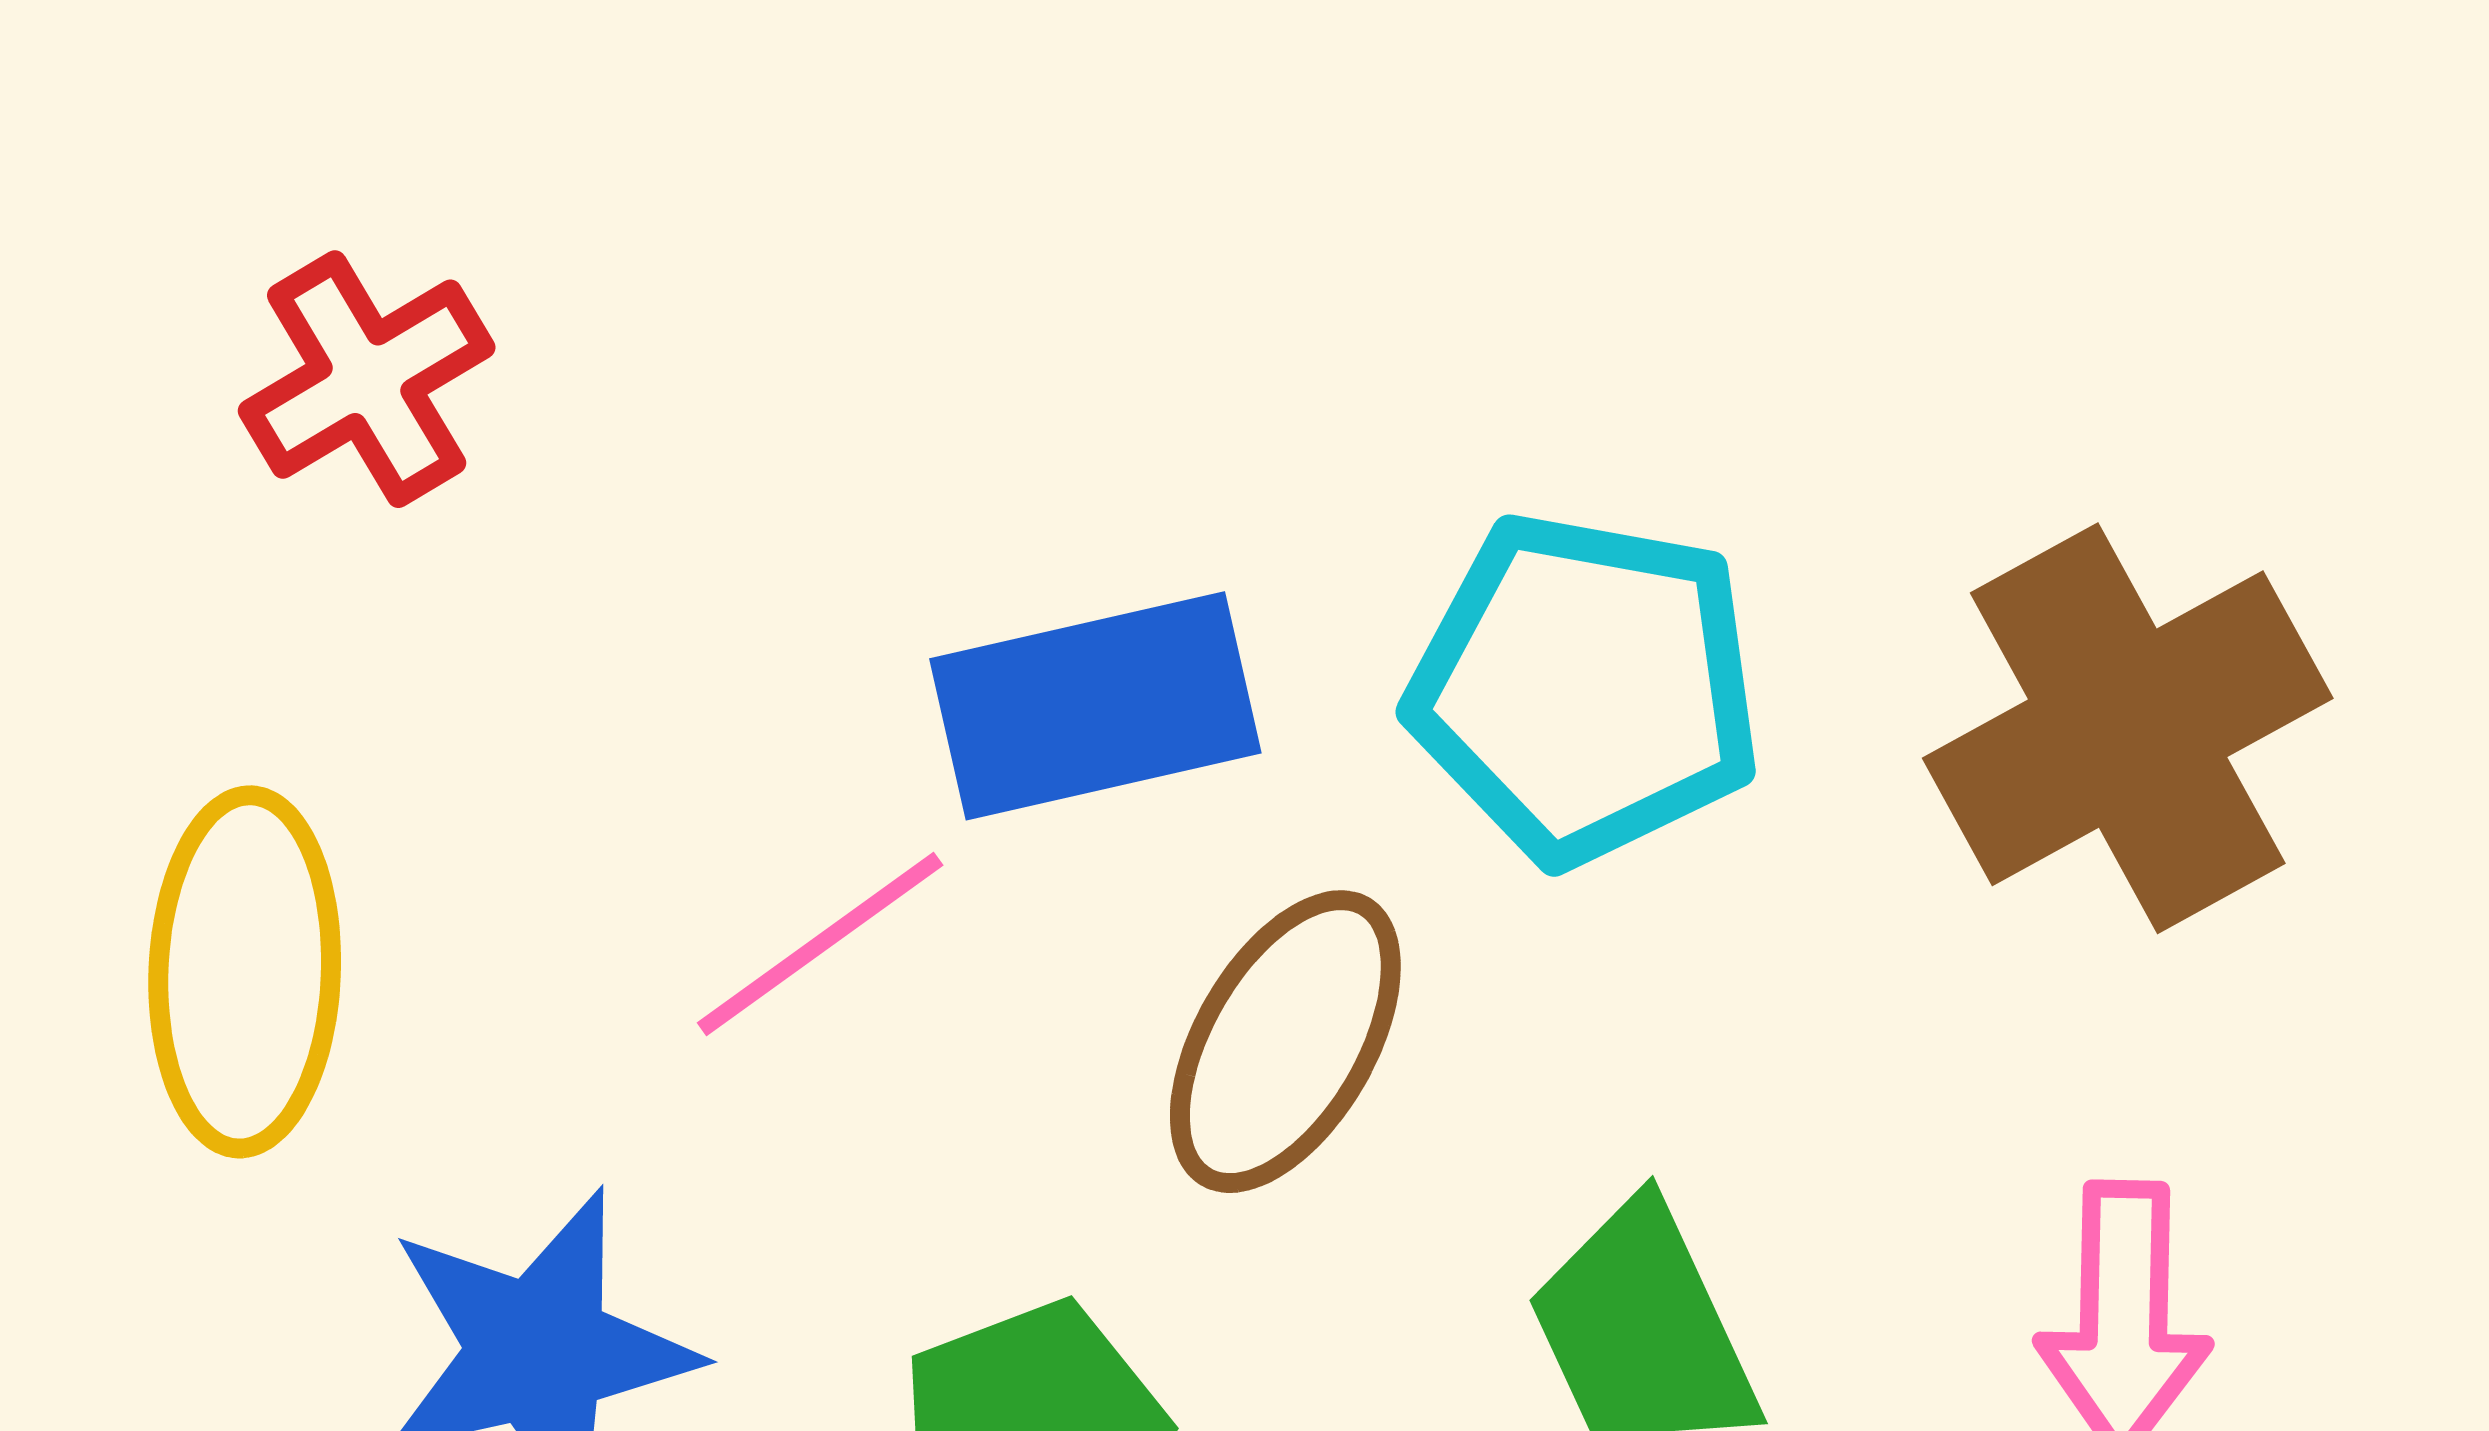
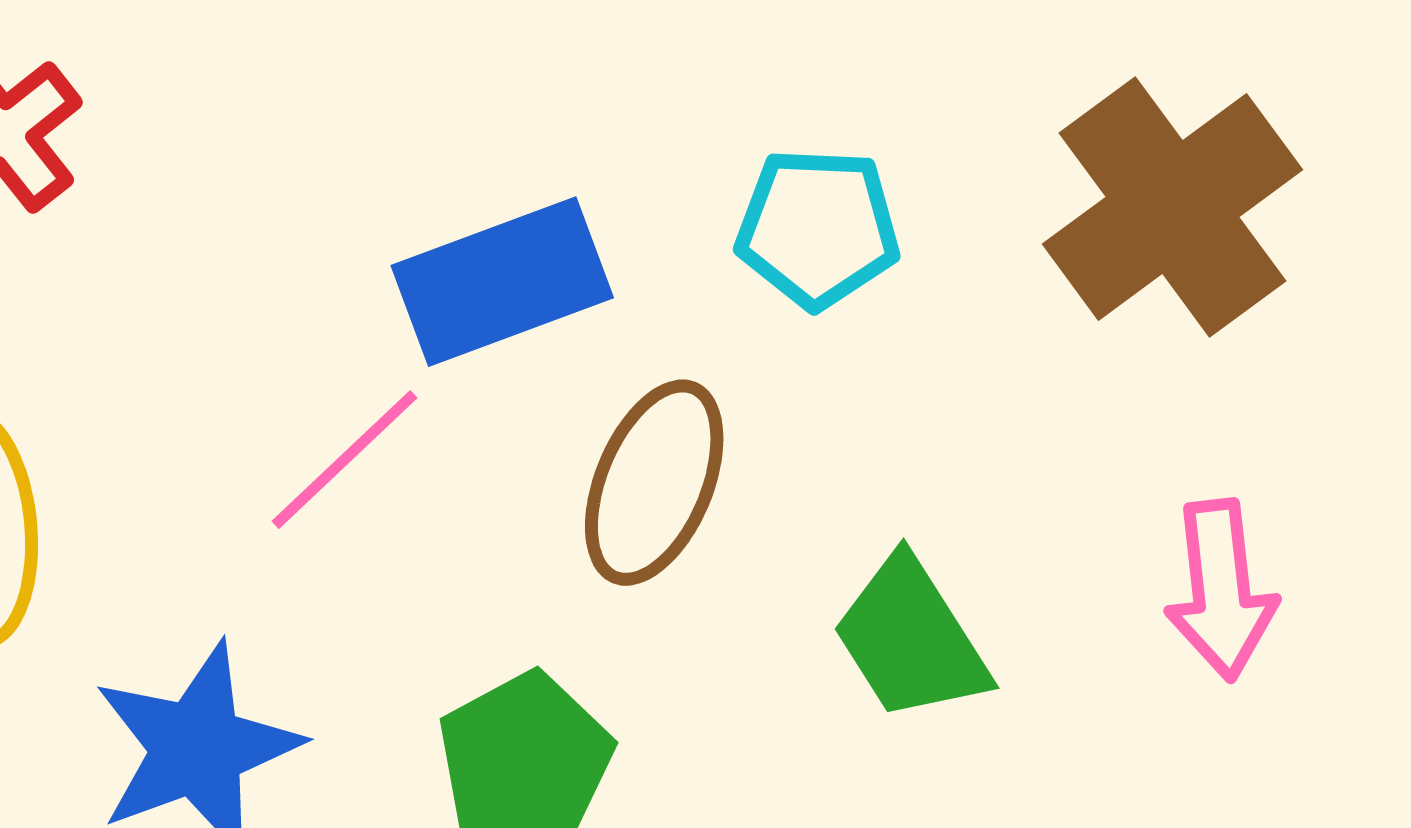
cyan pentagon: (1585, 688) -> (818, 228), size x0.7

